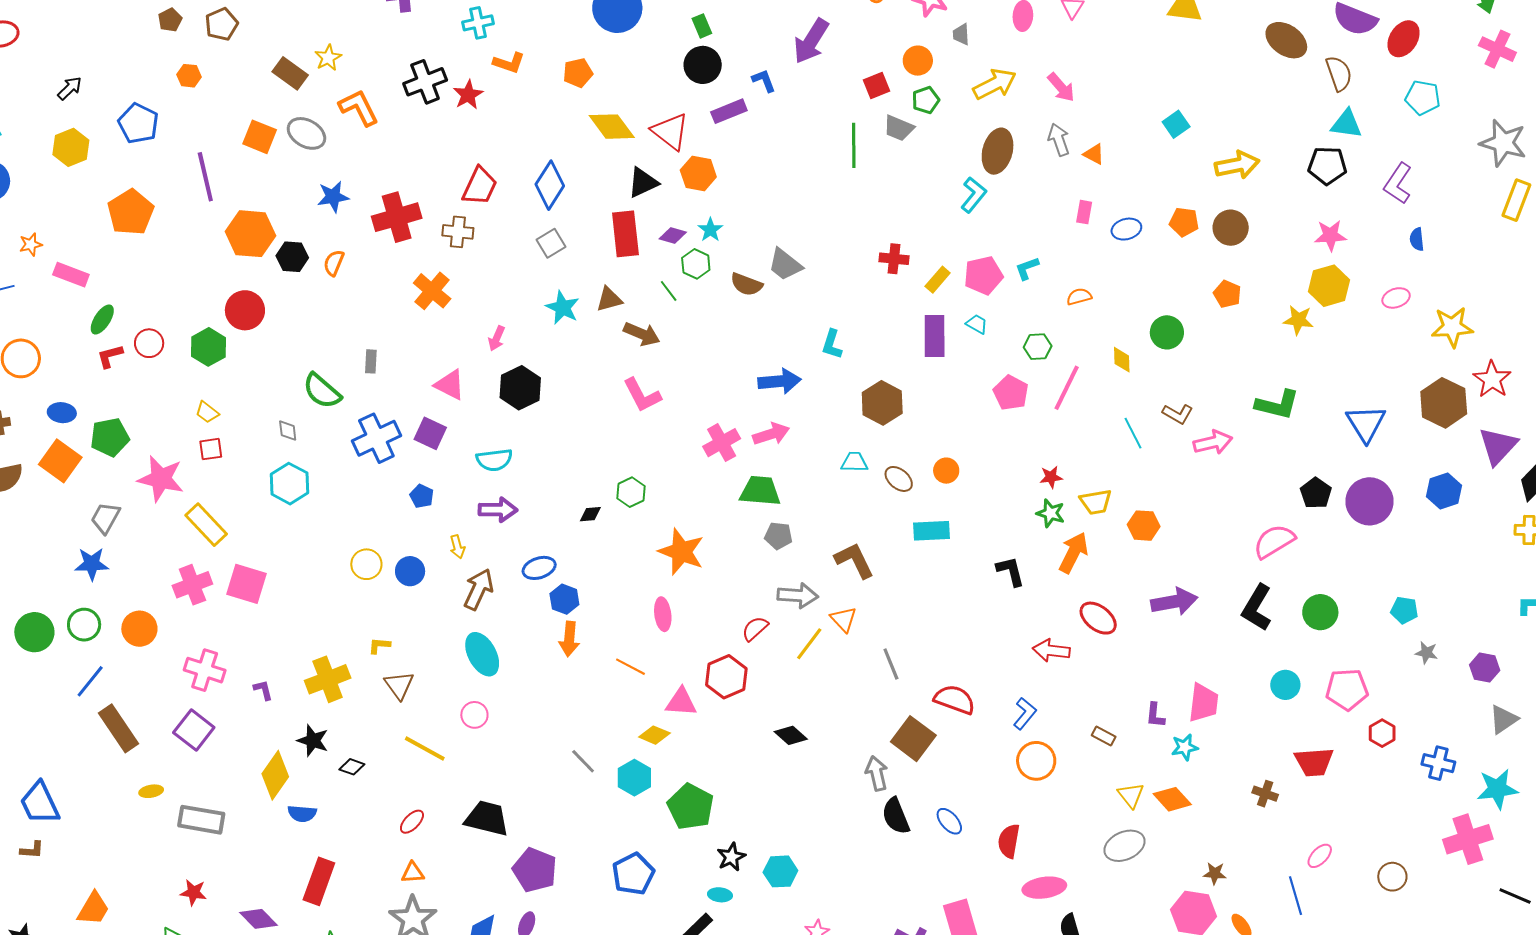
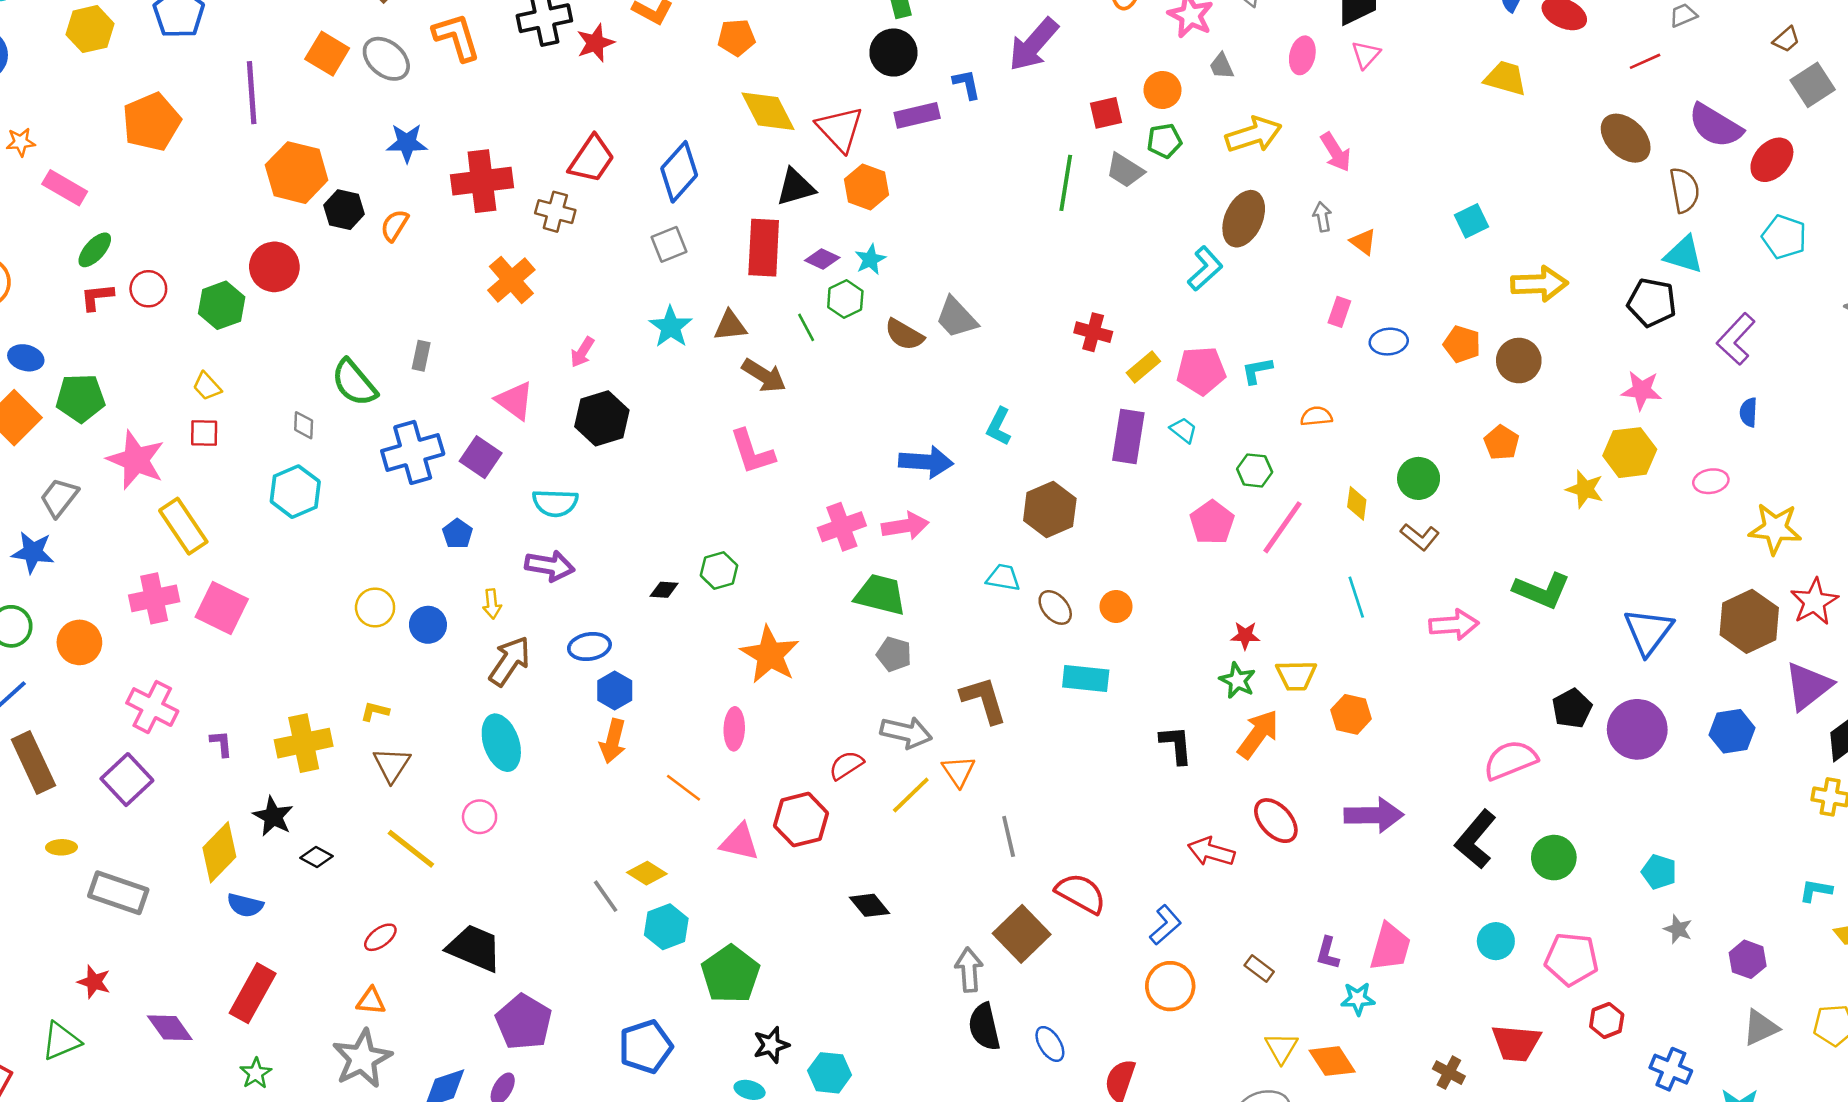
gray trapezoid: (961, 34) -> (1222, 66), turned -30
gray arrow: (1059, 140) -> (1322, 217), size x0.7
brown L-shape: (1178, 414) -> (1420, 537), moved
yellow diamond: (654, 735) -> (647, 873), moved

